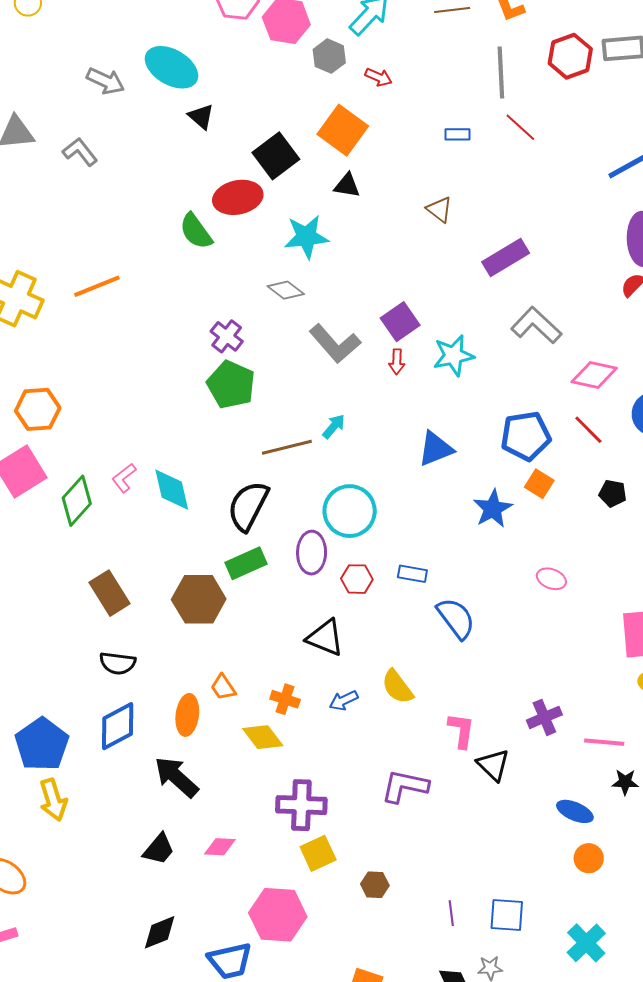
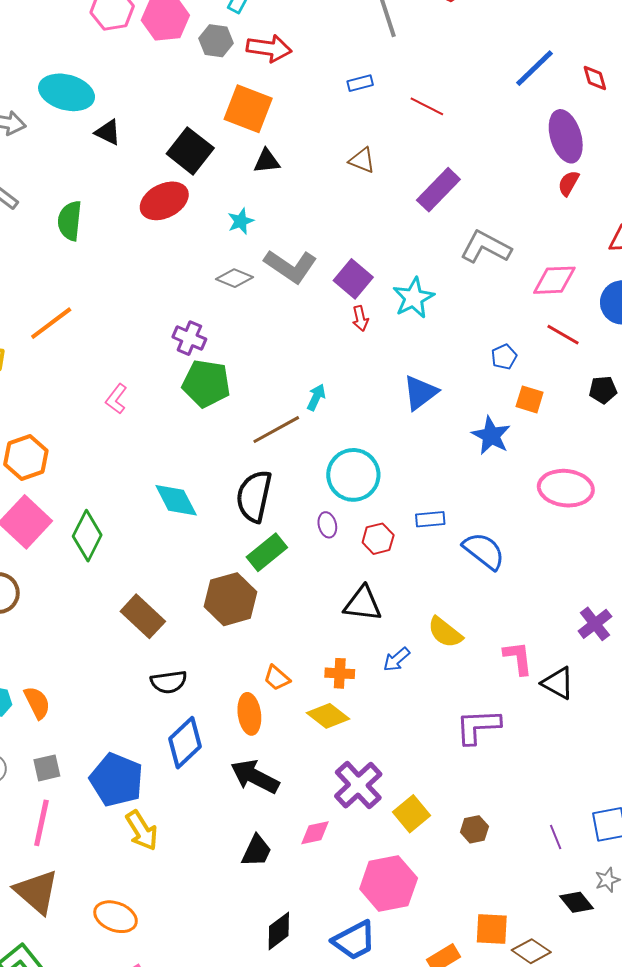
red arrow: (379, 77) -> (269, 48), size x1.6
red line: (520, 127) -> (427, 106), moved
green semicircle: (196, 231) -> (70, 221), moved, turned 57
cyan star: (306, 237) -> (241, 221), size x0.6
gray L-shape: (335, 344) -> (291, 266), moved
blue pentagon: (526, 436) -> (504, 357), size x0.5
pink L-shape: (124, 478) -> (116, 399), moved
purple ellipse: (312, 553) -> (327, 525), size x0.6
pink ellipse: (551, 579) -> (566, 488), size x1.8
purple cross: (301, 805) -> (358, 785), moved, turned -30

